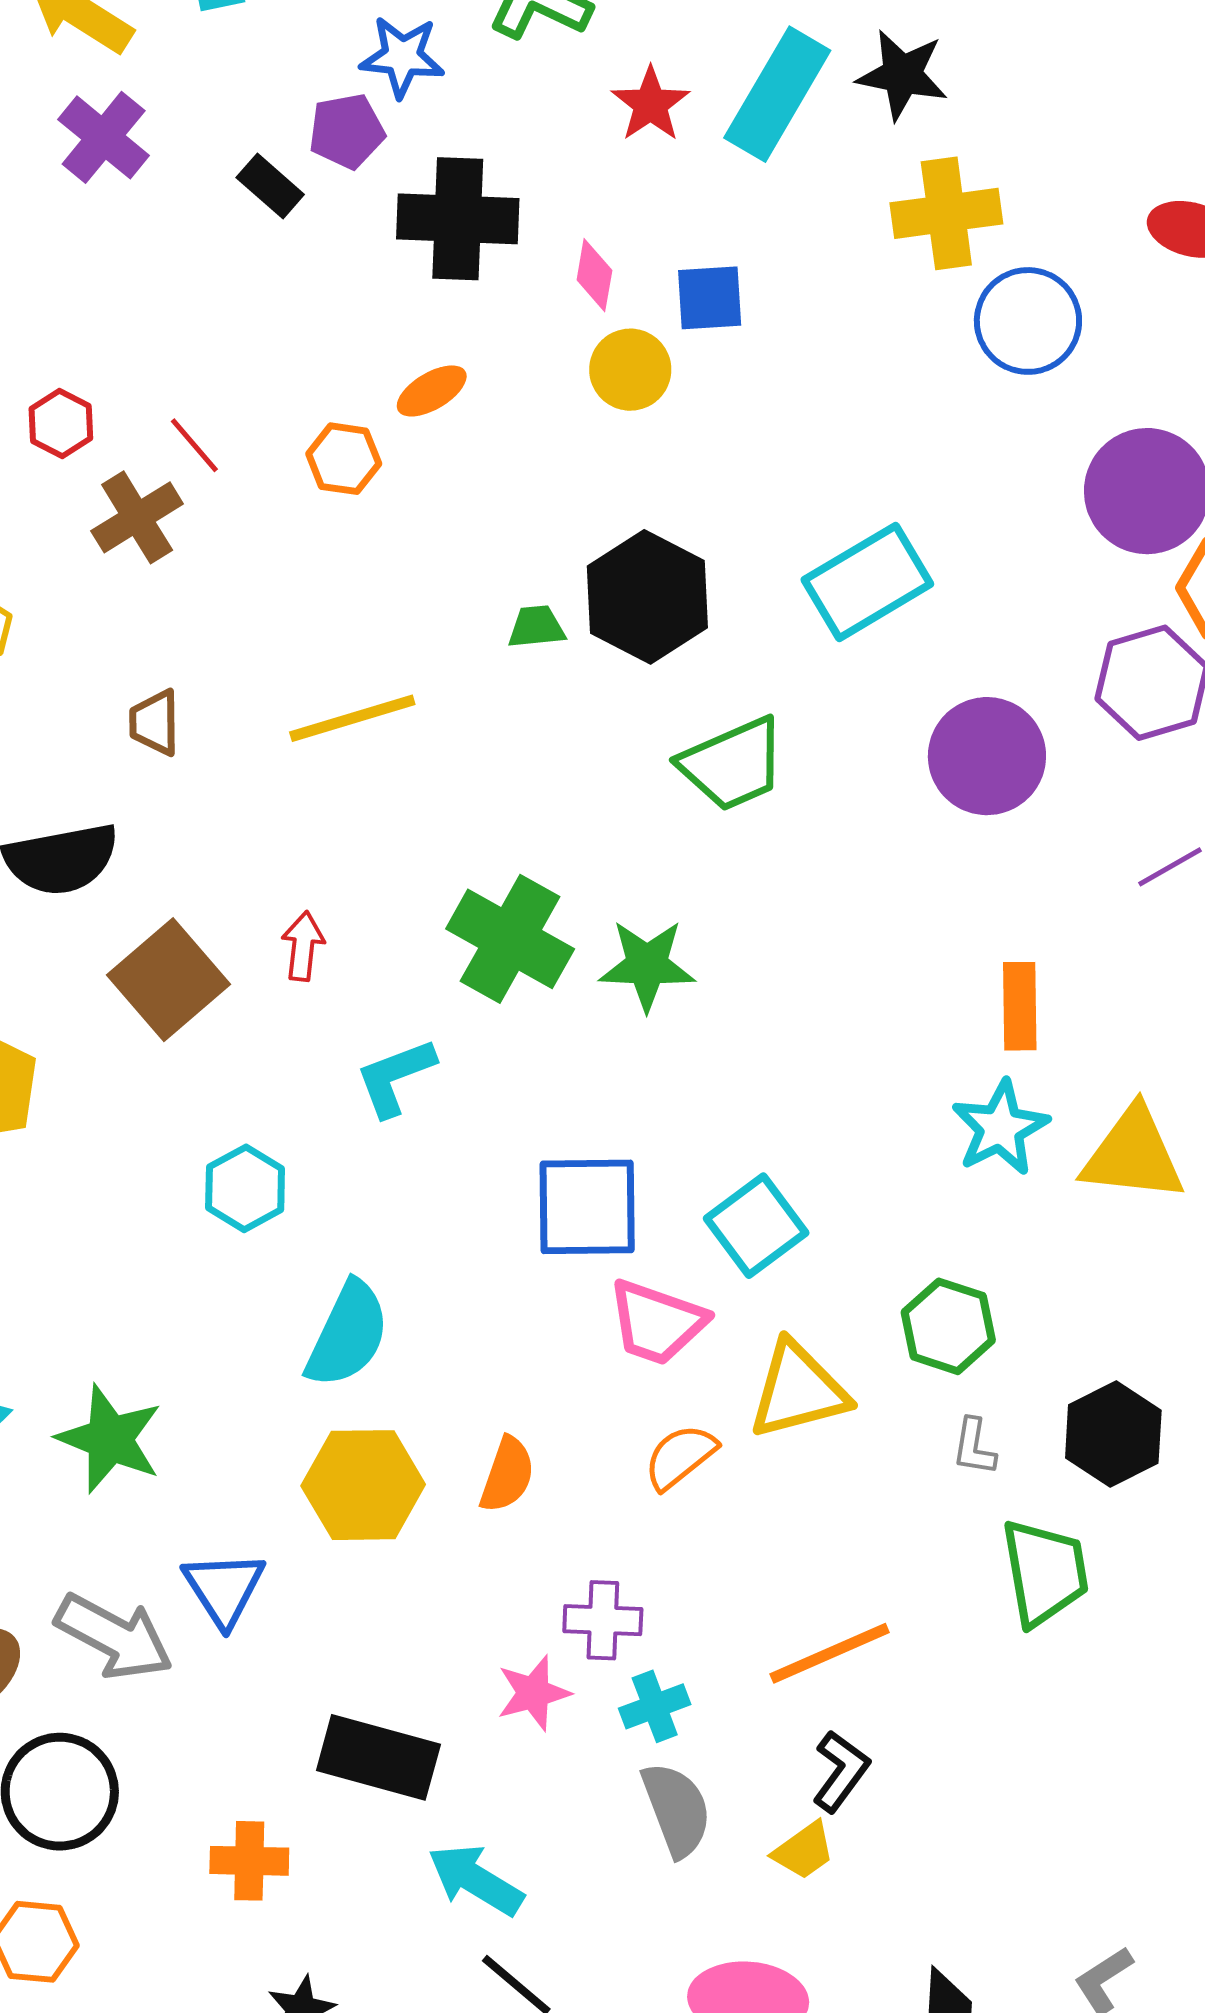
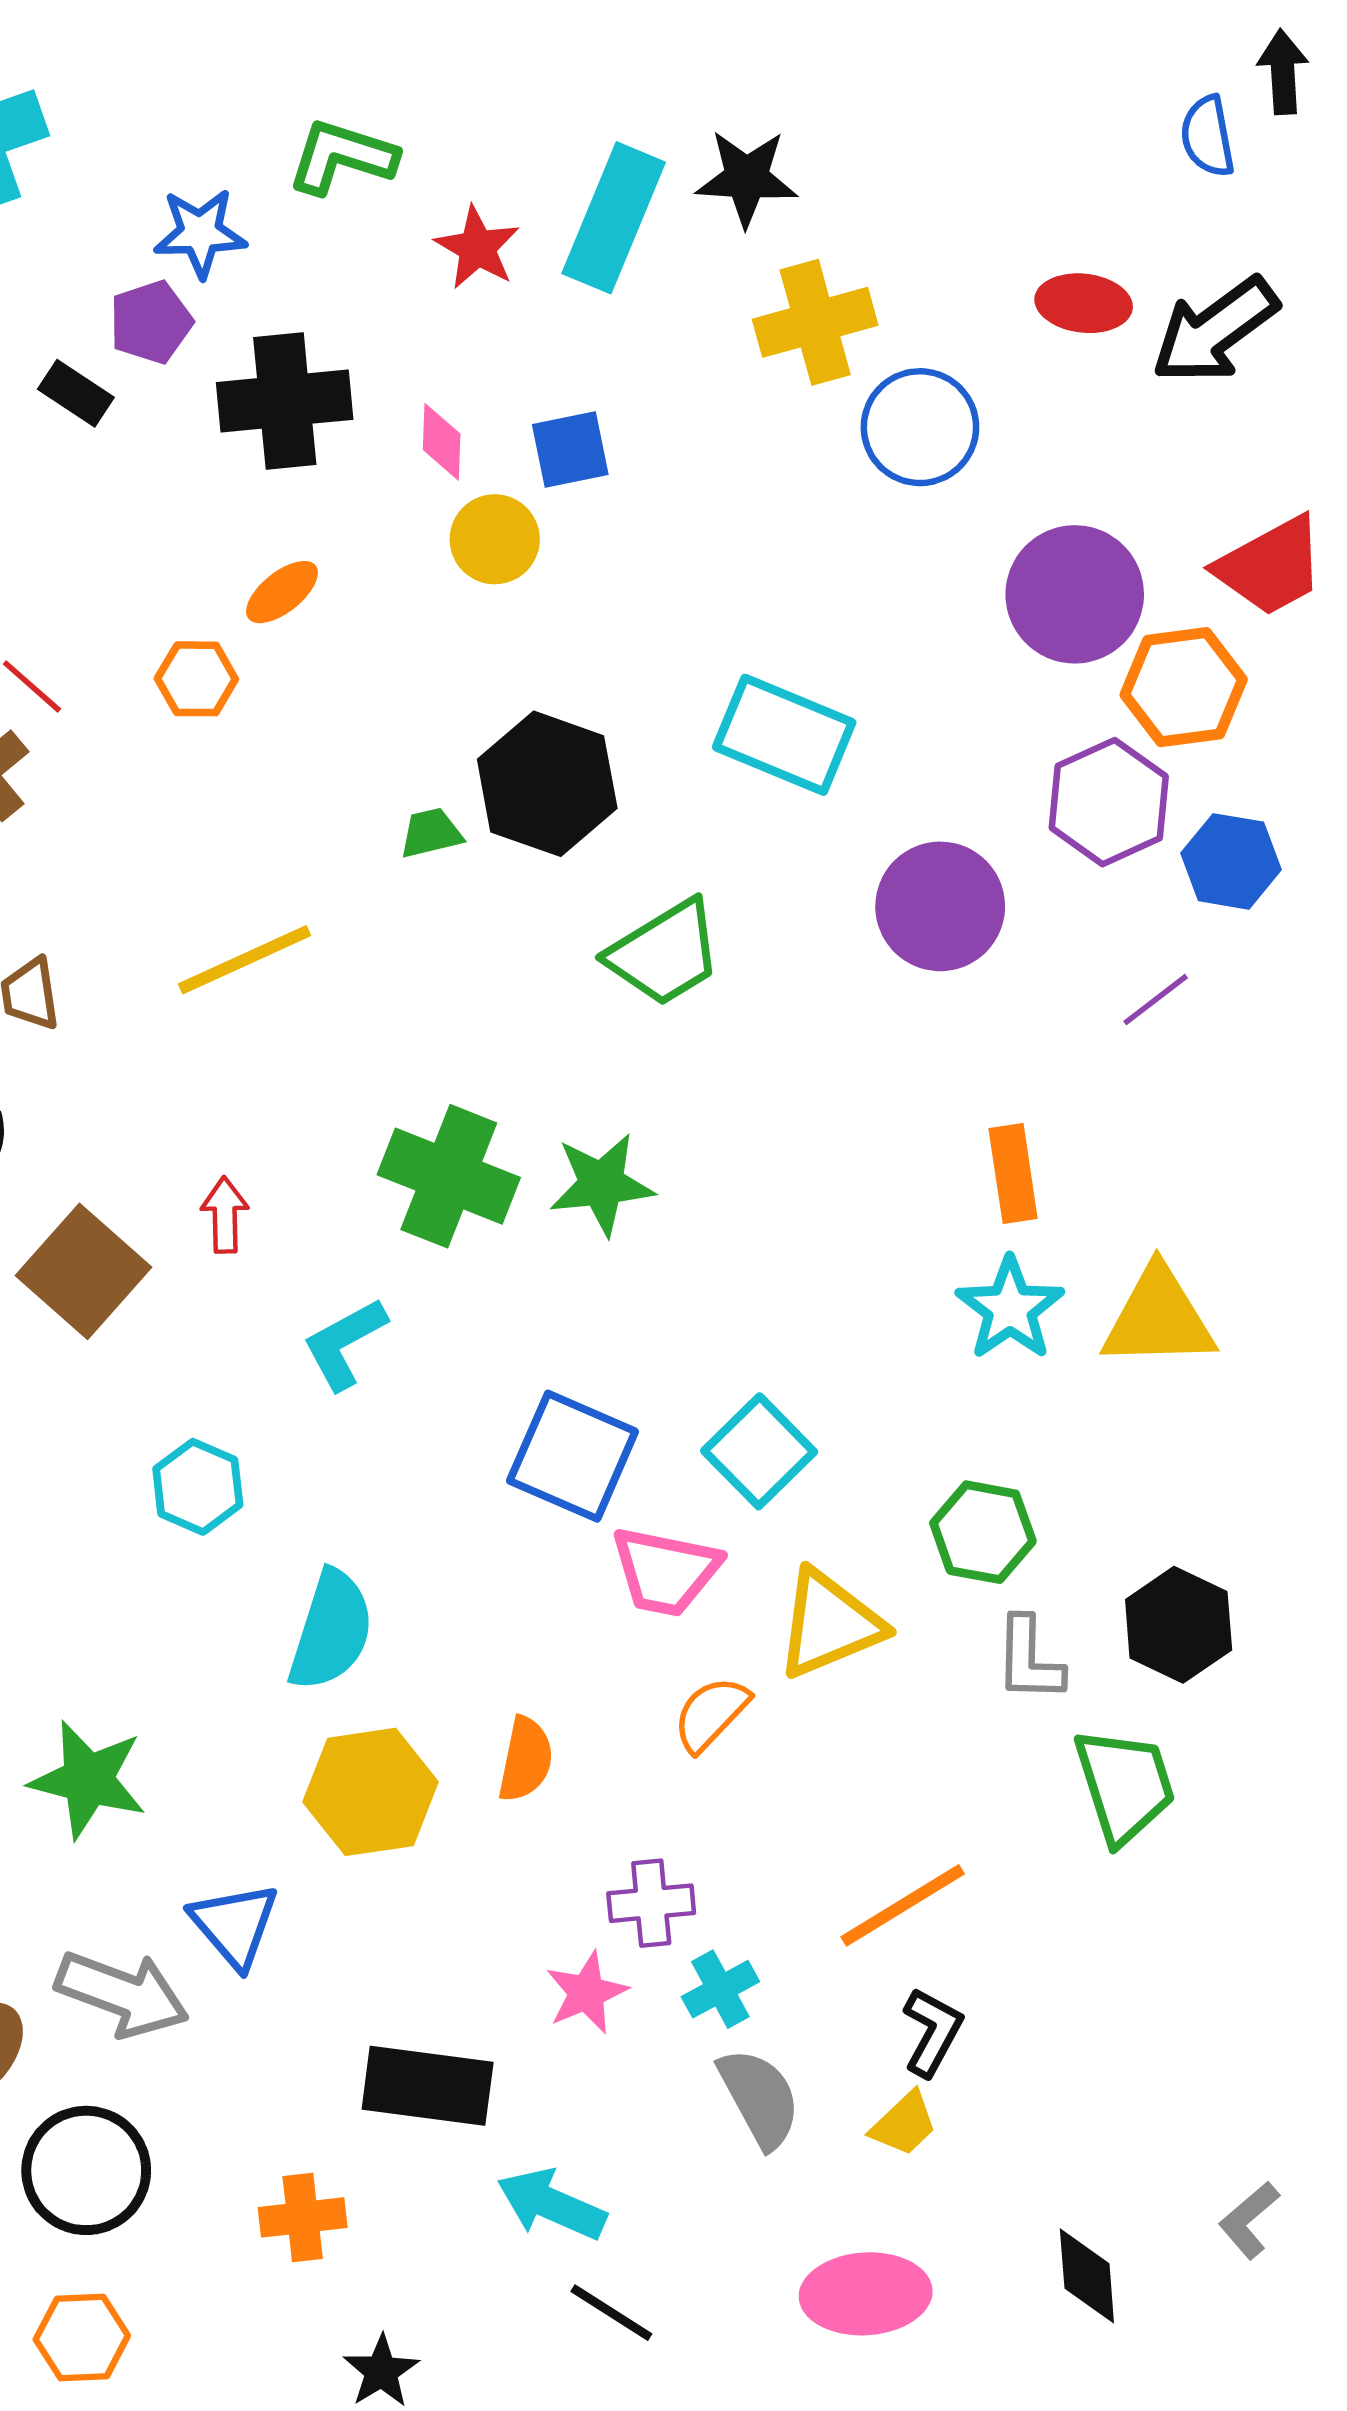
cyan rectangle: (867, 582) -> (784, 735), turned 61
blue square: (587, 1207) -> (573, 1456), turned 32
gray L-shape: (974, 1447) -> (1029, 1659), size x1.4

